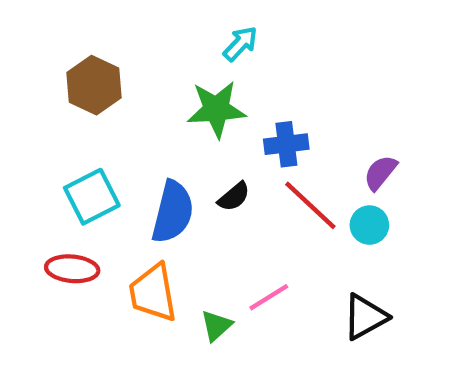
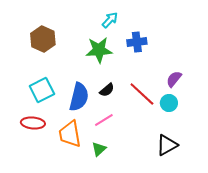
blue cross: (286, 144) -> (137, 42), moved
pink line: (269, 297) -> (104, 120), moved

